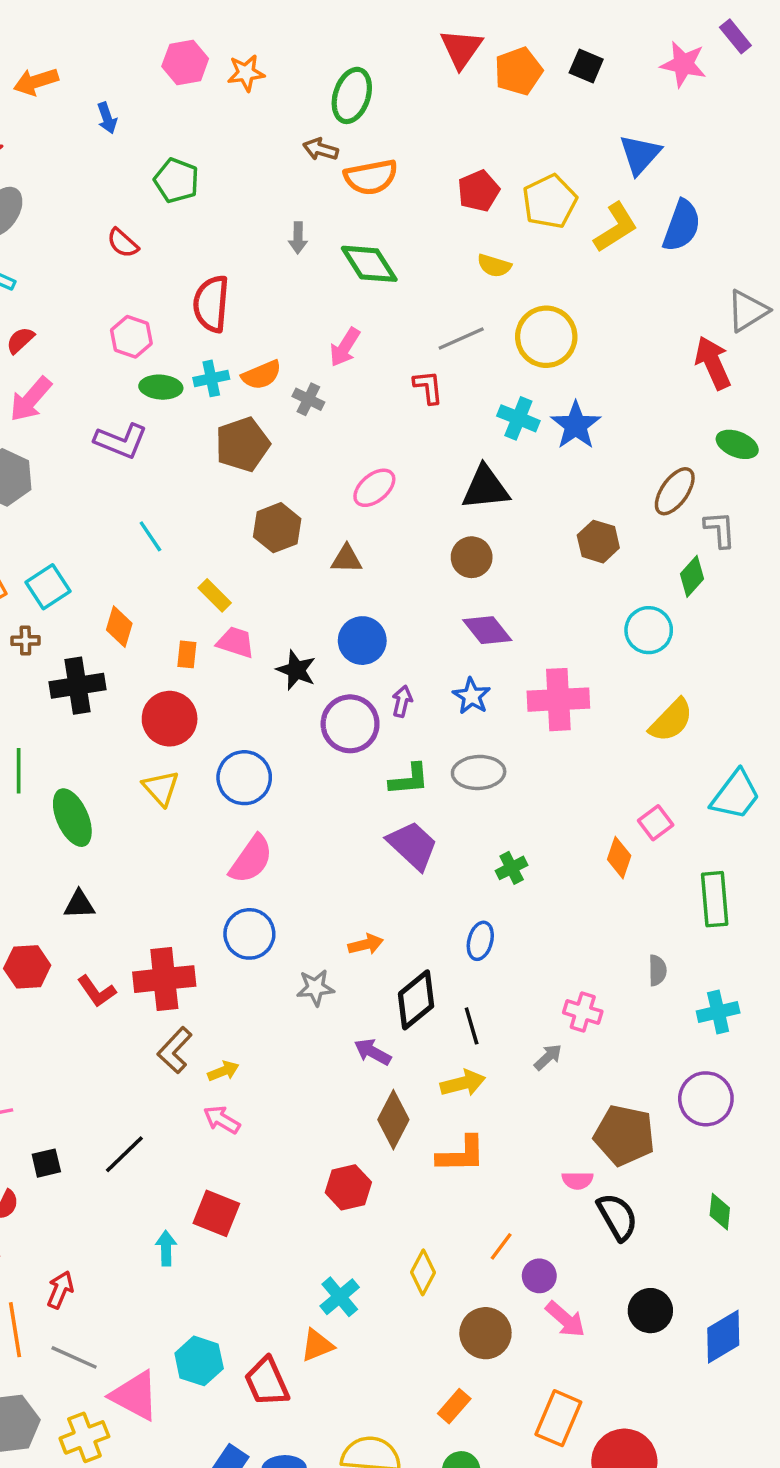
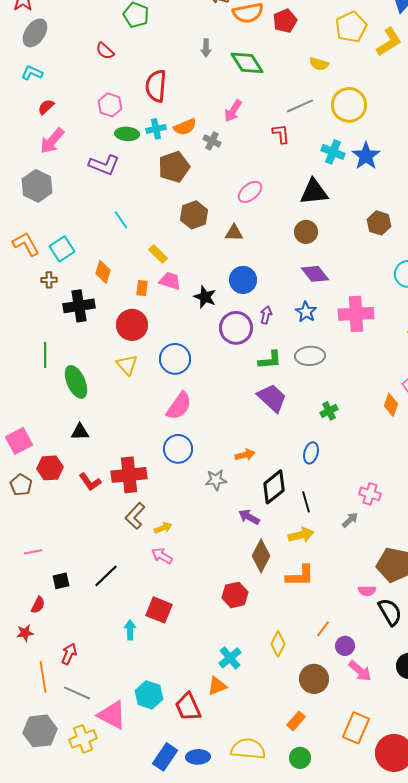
red pentagon: (479, 191) -> (285, 21), moved

